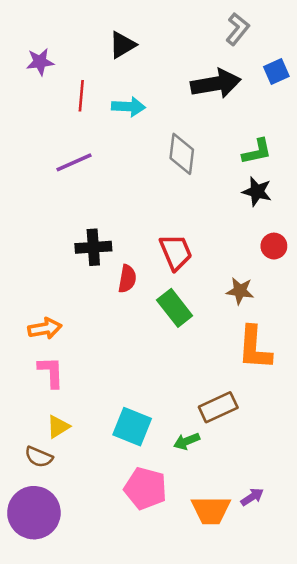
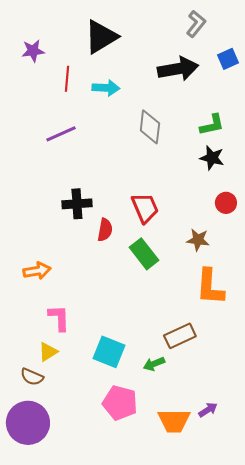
black triangle: (122, 45) -> (101, 37), size x1.5
pink L-shape: (51, 372) -> (59, 318), moved

